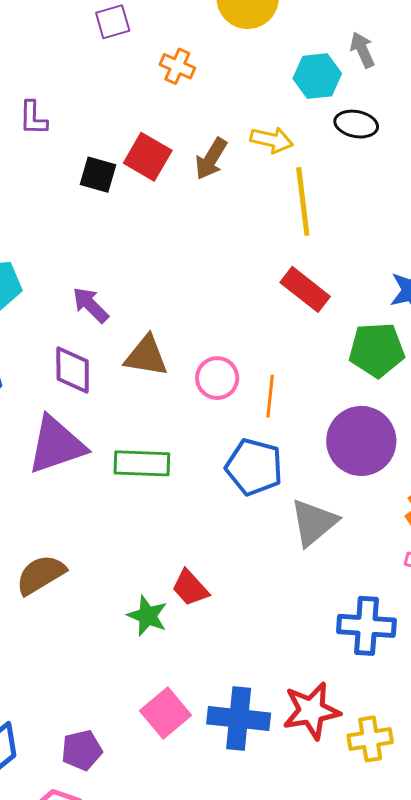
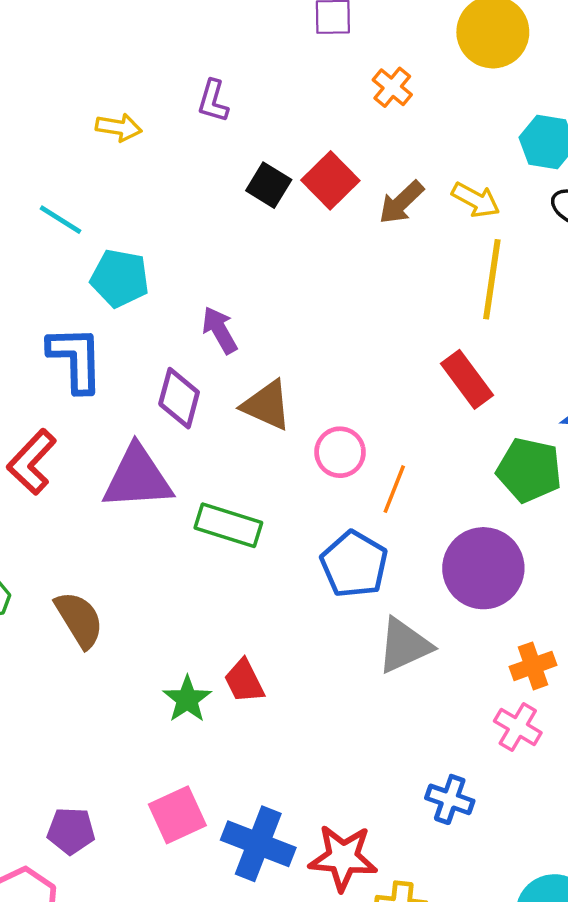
brown semicircle: (41, 575) -> (79, 620), turned 74
blue cross: (366, 626) -> (450, 799), moved, size x0.7

